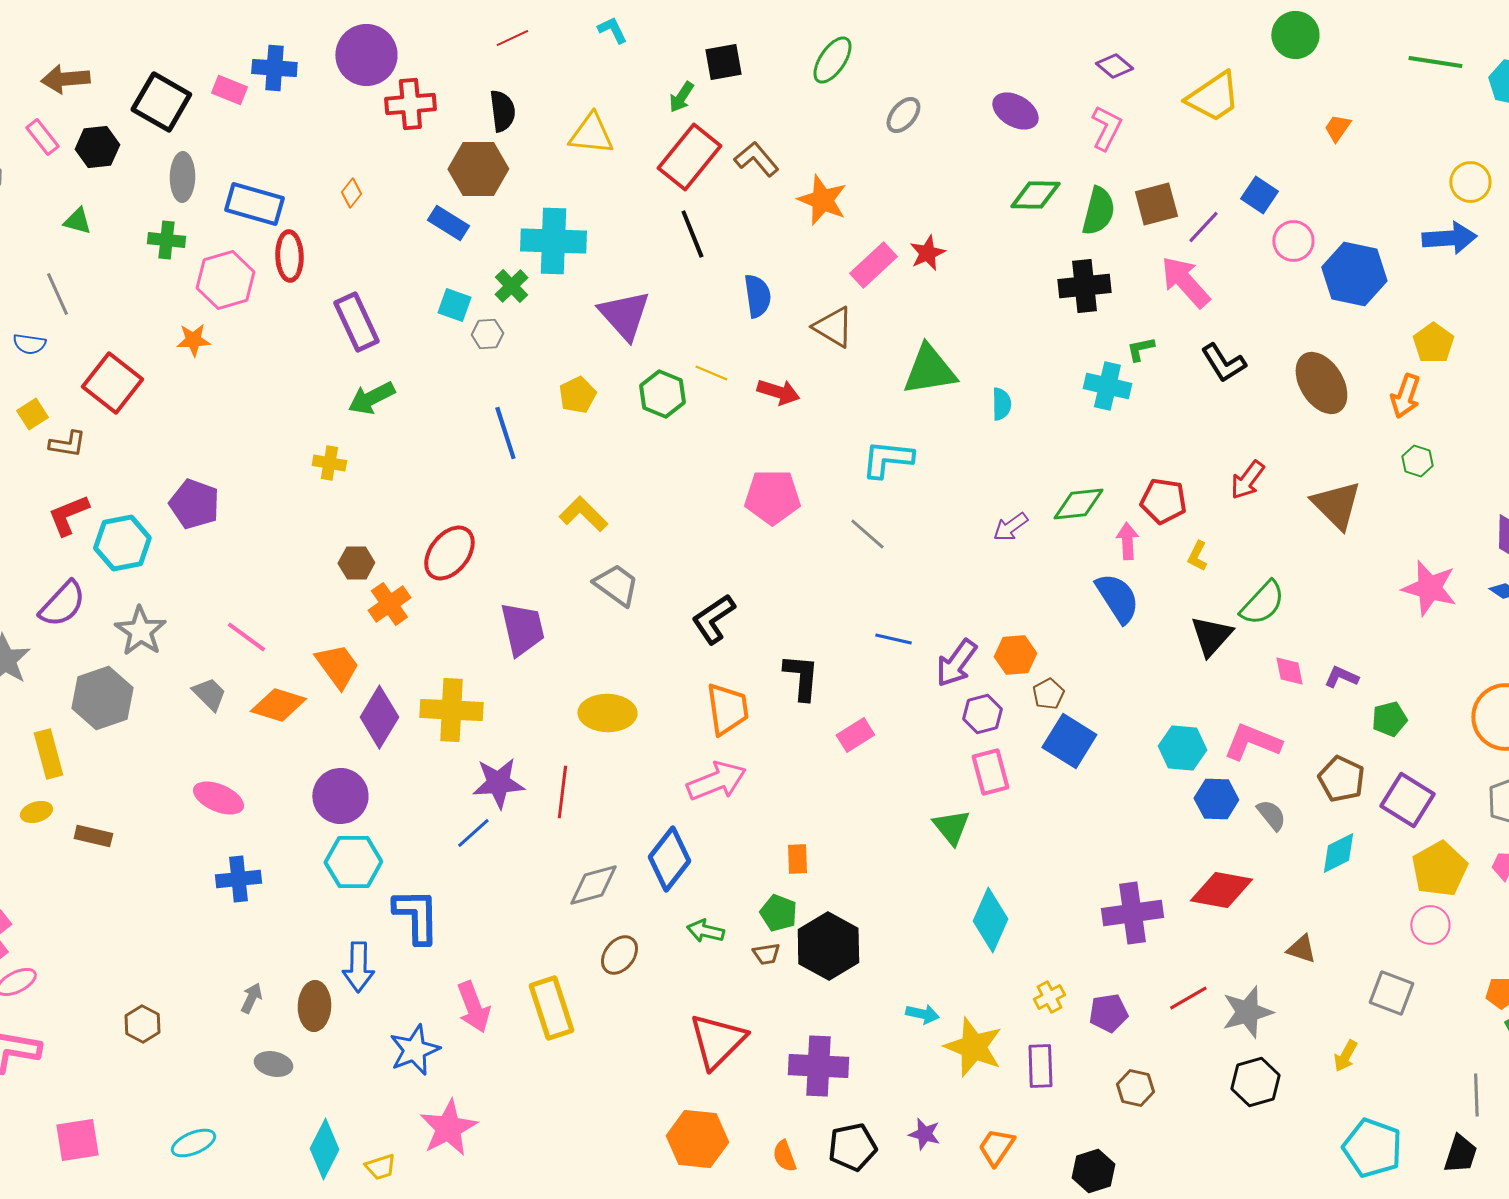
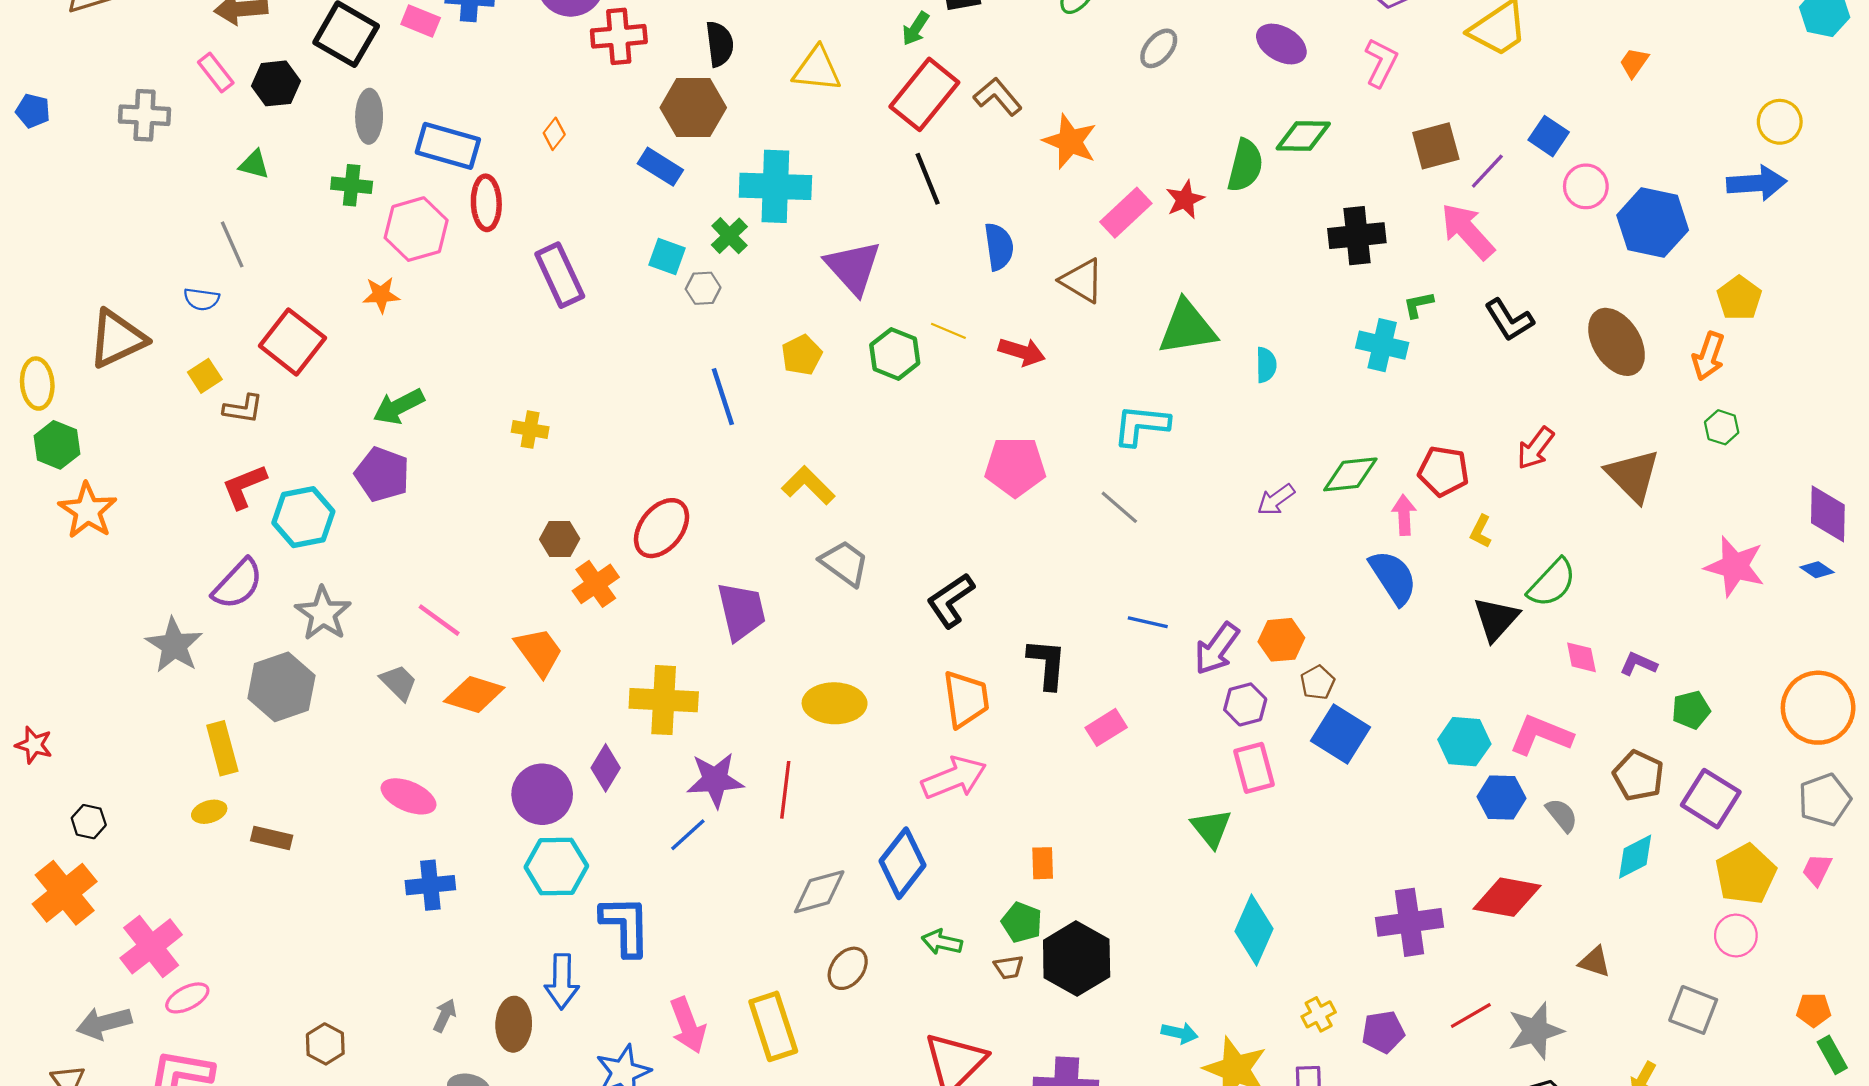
green semicircle: (1098, 211) -> (1245, 166), moved
green arrow: (371, 398) -> (399, 407), moved
purple diamond: (379, 717) -> (606, 768), moved, size x0.7

